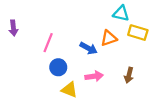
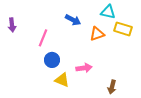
blue arrow: (89, 48) -> (73, 20), moved
brown arrow: (129, 75) -> (112, 87), moved

